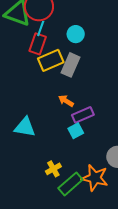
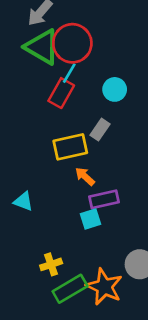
yellow rectangle: (51, 60) -> (70, 147), moved
gray rectangle: (71, 65) -> (100, 130), size x0.7
cyan triangle: (25, 127) -> (23, 201), size x0.7

